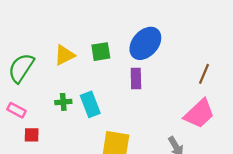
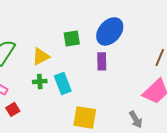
yellow triangle: (64, 55) -> (41, 56), moved
red square: (32, 135) -> (13, 109), turned -32

